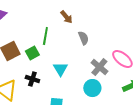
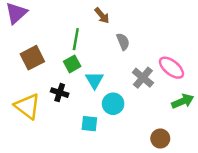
green square: (32, 53) -> (72, 64), moved
cyan circle: (92, 88) -> (113, 104), moved

